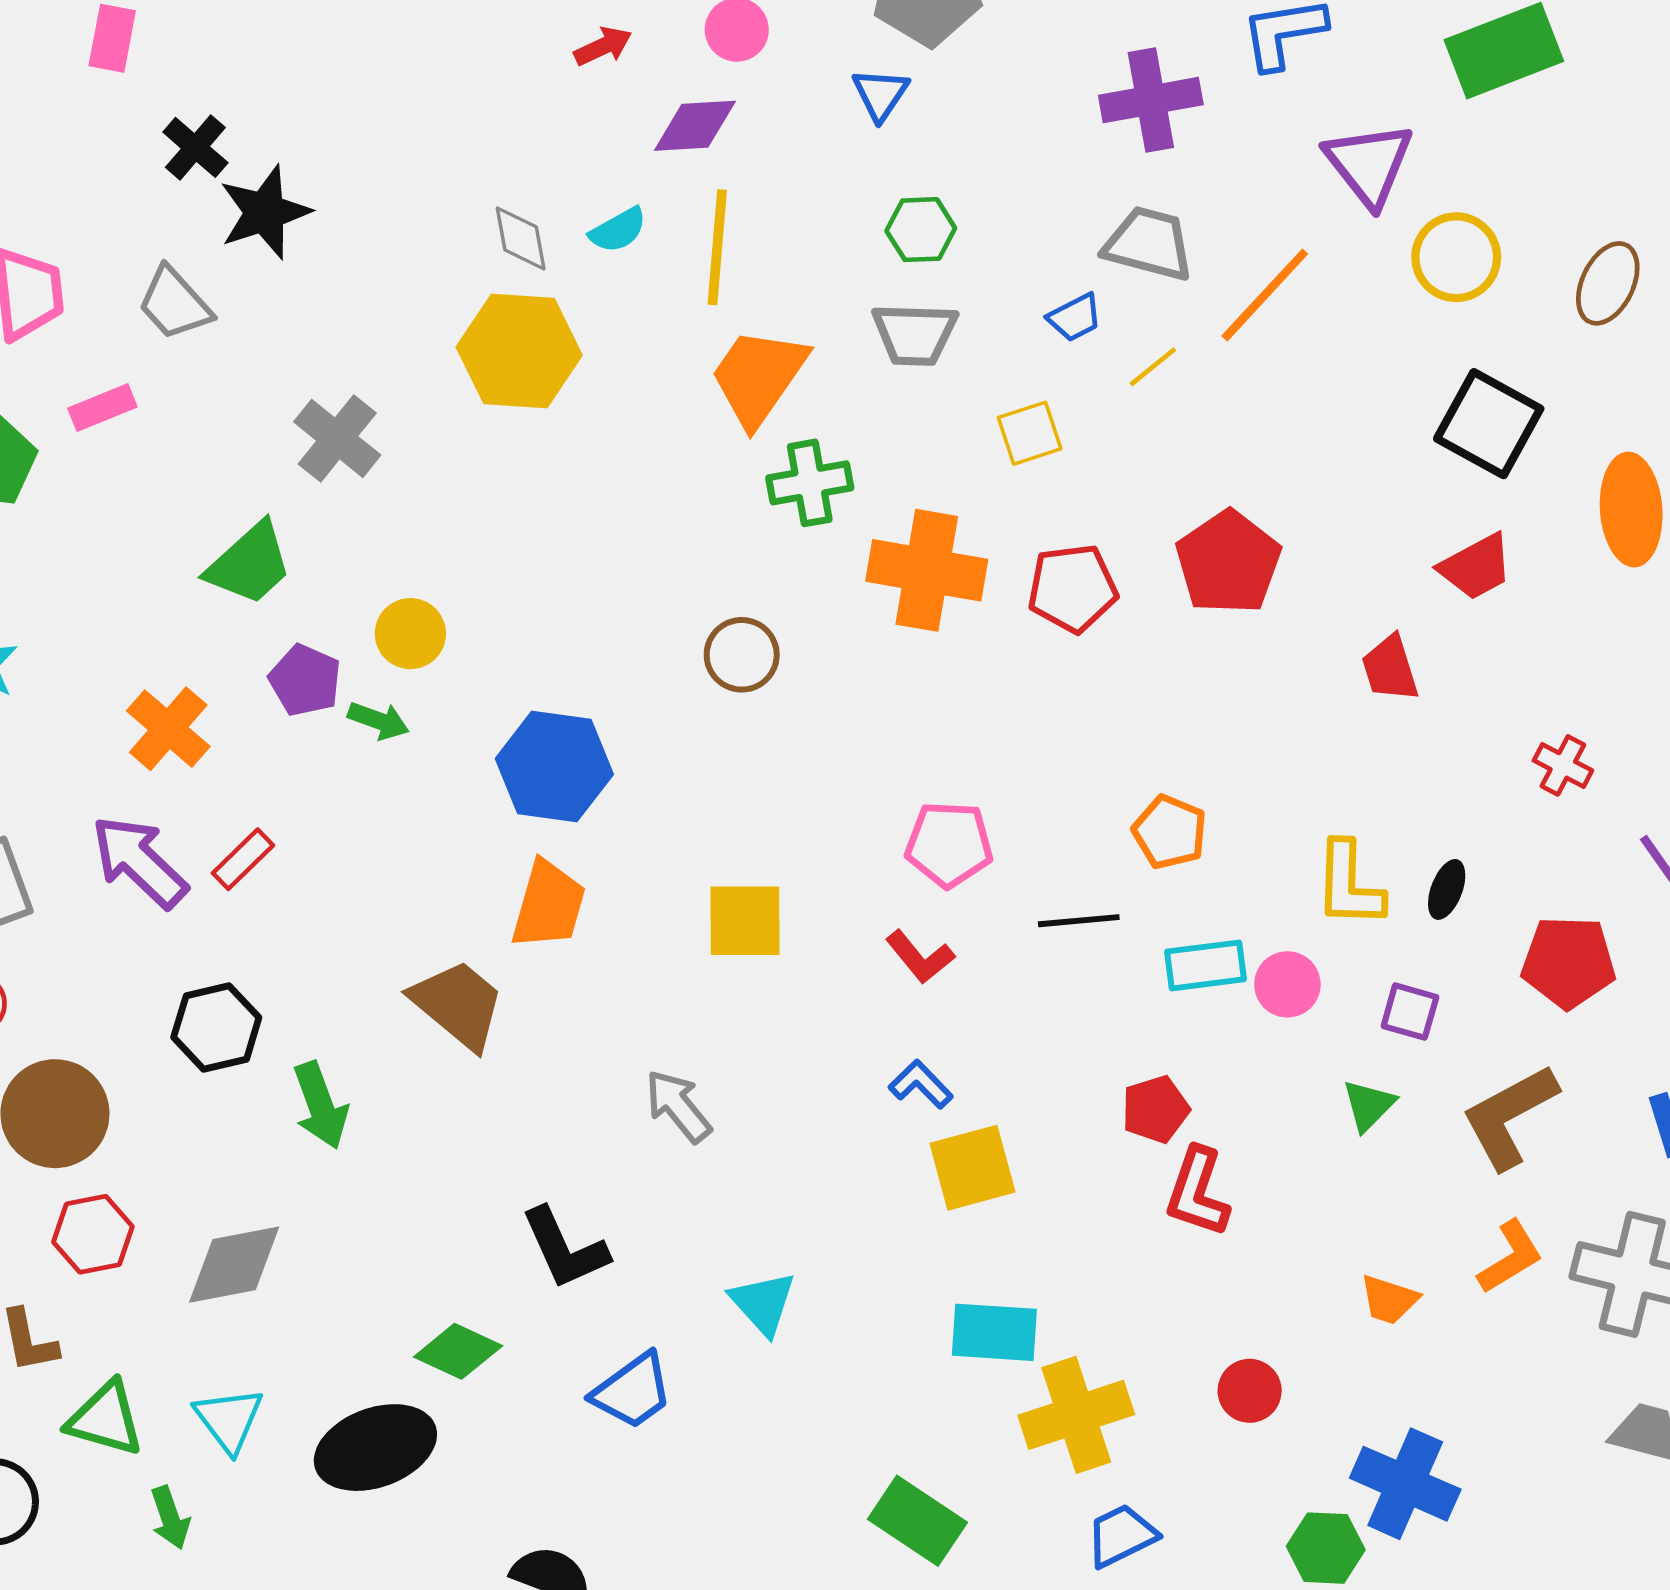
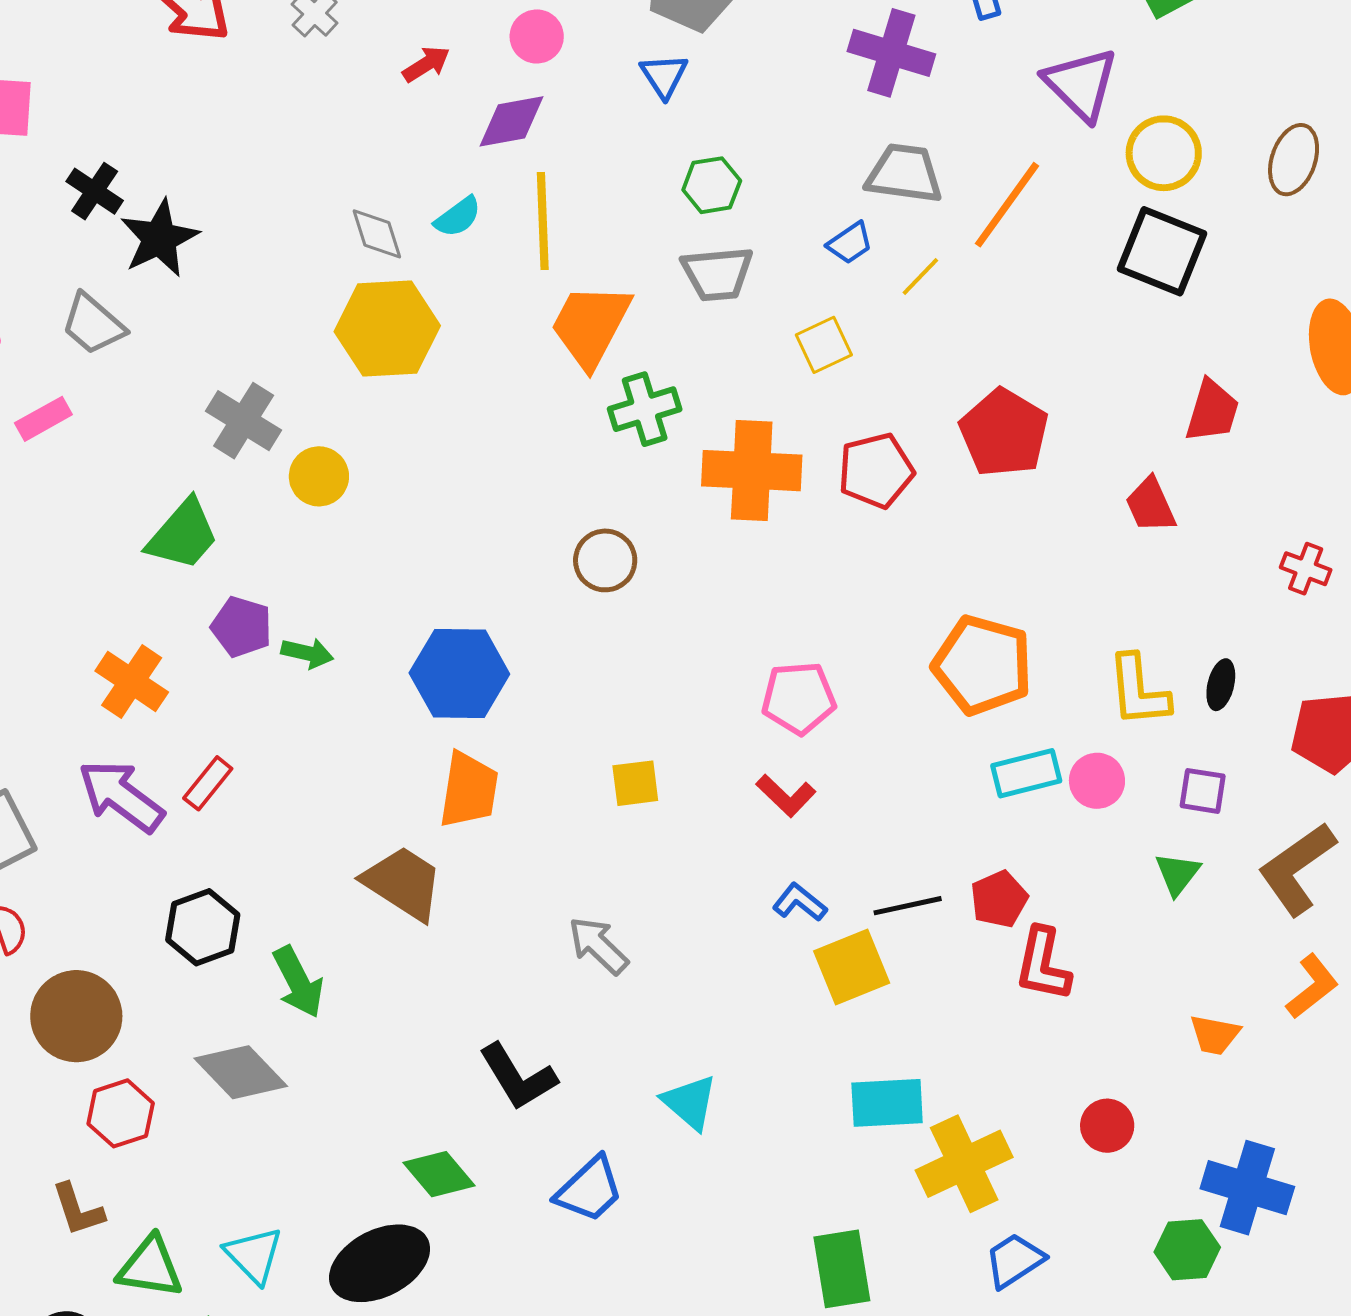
purple cross: (1151, 100) -> (891, 53), turned 34
black square: (1489, 424) -> (1162, 251), moved
red trapezoid: (1476, 567) -> (1212, 411), turned -38
yellow circle: (410, 634) -> (319, 476), moved
orange pentagon: (1170, 832) -> (983, 665), size x1.6
yellow square: (745, 921) -> (635, 783), size x0.7
black line: (1079, 921) -> (908, 906), moved
gray diamond: (234, 1265) -> (241, 1072), moved, turned 64
green diamond: (458, 1351) -> (439, 1174), turned 32
green rectangle: (917, 1521) -> (842, 1269), turned 54

